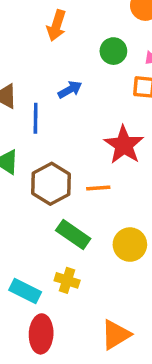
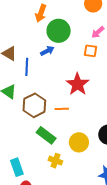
green circle: (113, 51) -> (59, 31), moved, size x1.5
yellow cross: (67, 280) -> (55, 161), moved
cyan rectangle: (25, 291) -> (17, 167), turned 42

